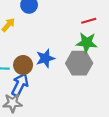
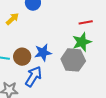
green star: (87, 43) -> (82, 42), turned -30
blue arrow: (20, 85) -> (33, 76), moved

